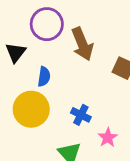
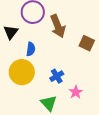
blue cross: (81, 115) -> (57, 76), turned 32

